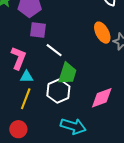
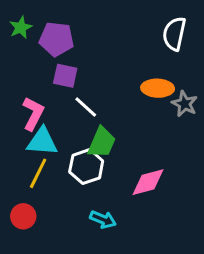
orange ellipse: (102, 33) -> (158, 88), turned -65
cyan triangle: (27, 77) -> (42, 142), size x1.6
cyan arrow: (73, 126) -> (103, 219), size x0.7

